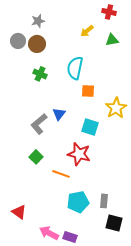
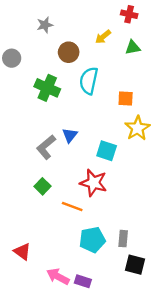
gray circle: (18, 41) -> (12, 58), moved
brown circle: (37, 44) -> (69, 52), moved
green cross: (40, 74) -> (47, 88), size x1.5
orange square: (88, 91) -> (126, 98), moved

